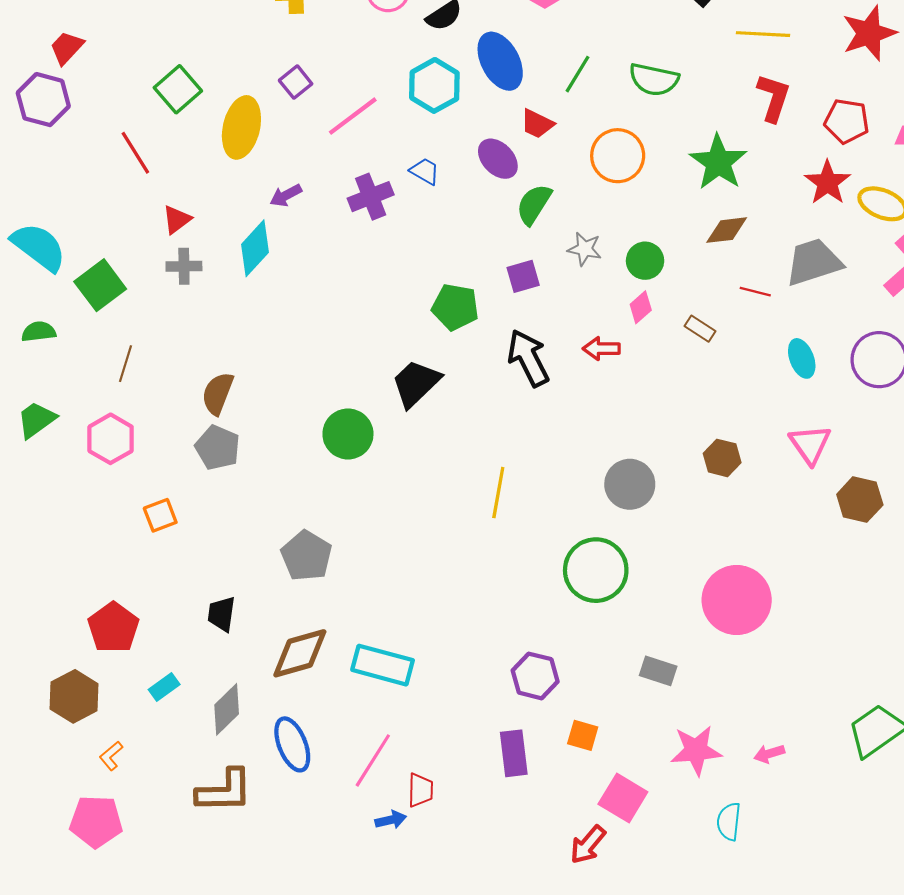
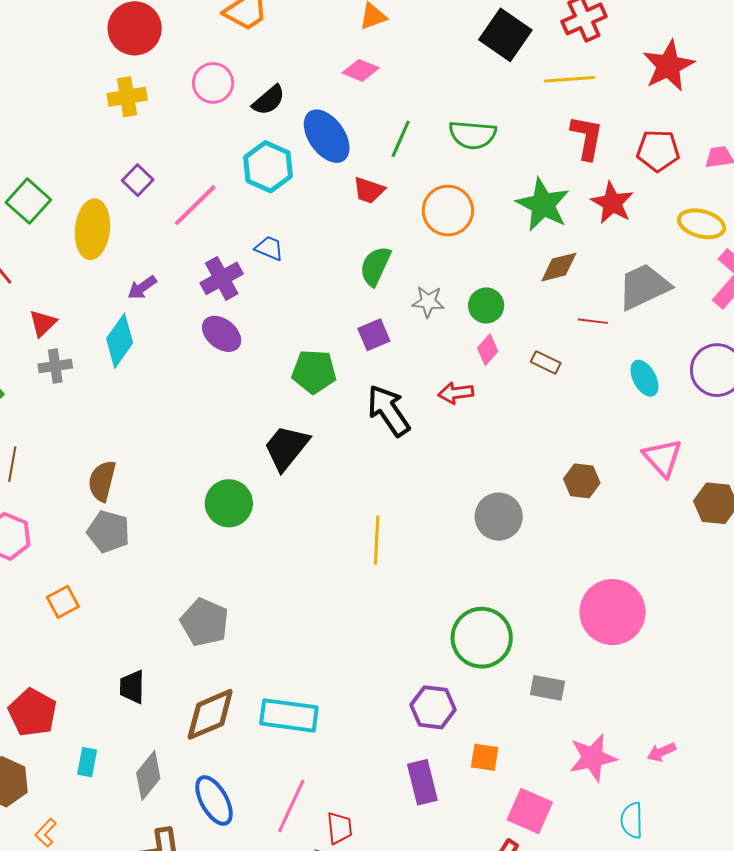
purple ellipse: (498, 159) -> (222, 334), moved
red star: (827, 183) -> (612, 203), moved
green circle: (596, 570) -> (482, 638), moved
cyan rectangle: (164, 687) -> (87, 762), turned -36

